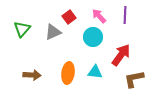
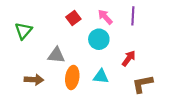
gray triangle: (53, 32) -> (56, 55), moved, turned 30
red arrow: (121, 55) -> (129, 58), size x0.7

